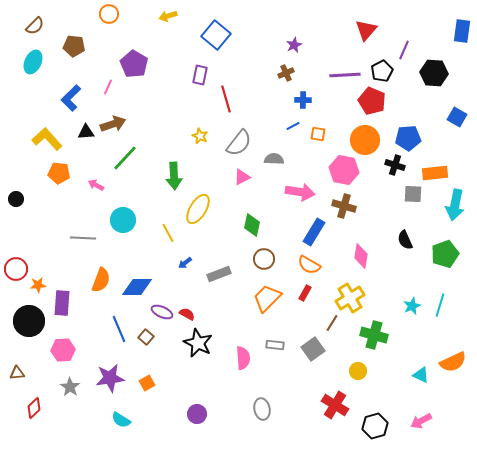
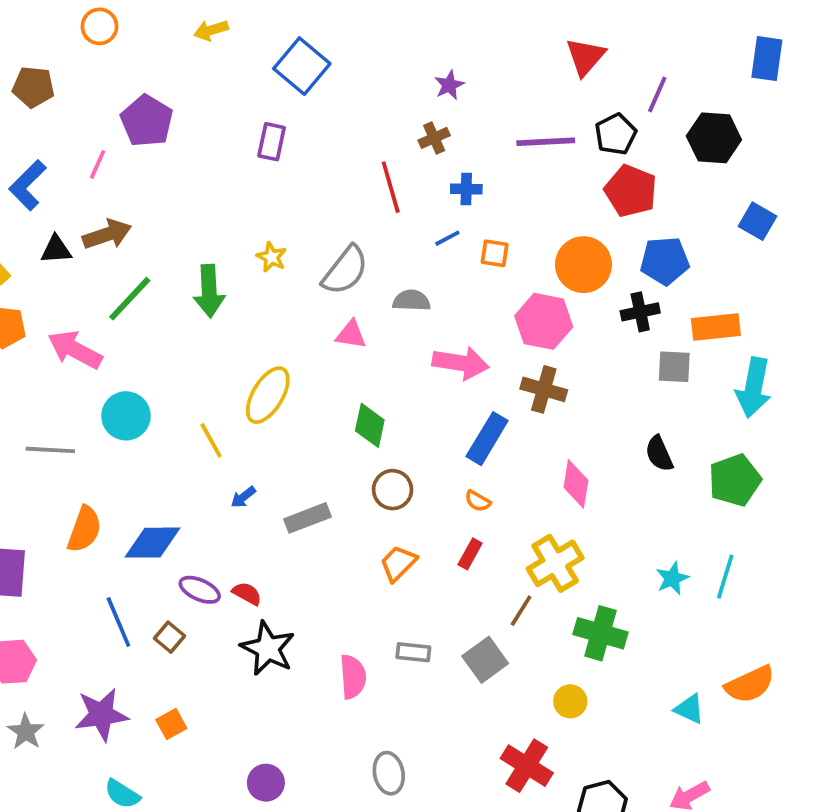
red line: (226, 99) -> (391, 187), moved
red pentagon: (372, 101) -> (631, 191), moved
black cross: (395, 165) -> (640, 312), turned -30
green arrow: (174, 176) -> (209, 291), moved
pink triangle: (242, 177) -> (351, 335), turned 36
pink arrow: (96, 185) -> (75, 350), size x1.8
orange semicircle: (309, 265) -> (478, 501), size x0.6
orange trapezoid: (267, 298) -> (398, 563), size x0.7

